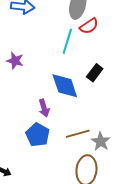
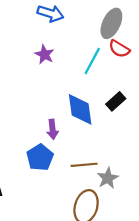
red semicircle: (89, 26) -> (119, 49), turned 54
purple star: (15, 61) -> (45, 54), moved

